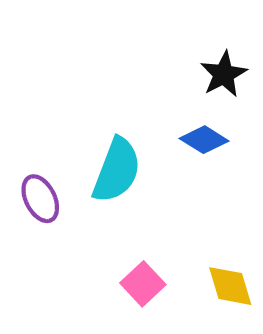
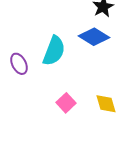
blue diamond: (204, 140) -> (94, 37), size x1.4

